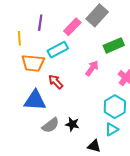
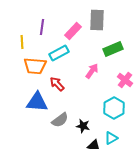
gray rectangle: (97, 15) -> (97, 20), turned -40
black star: (72, 124) -> (83, 126), moved
gray semicircle: (51, 125) -> (60, 120), moved
cyan triangle: (112, 129) -> (111, 138), moved

